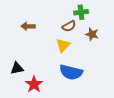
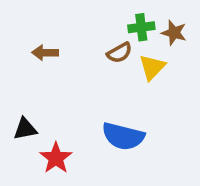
brown star: (92, 34) -> (174, 33), moved
yellow triangle: (63, 45) -> (152, 67), moved

